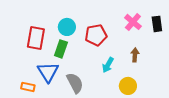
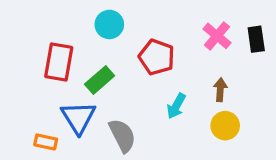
cyan circle: (67, 27) -> (109, 24), moved
red pentagon: (96, 35) -> (157, 57), turned 30
green rectangle: (61, 49) -> (100, 80), turned 30
yellow circle: (128, 86) -> (225, 126), moved

